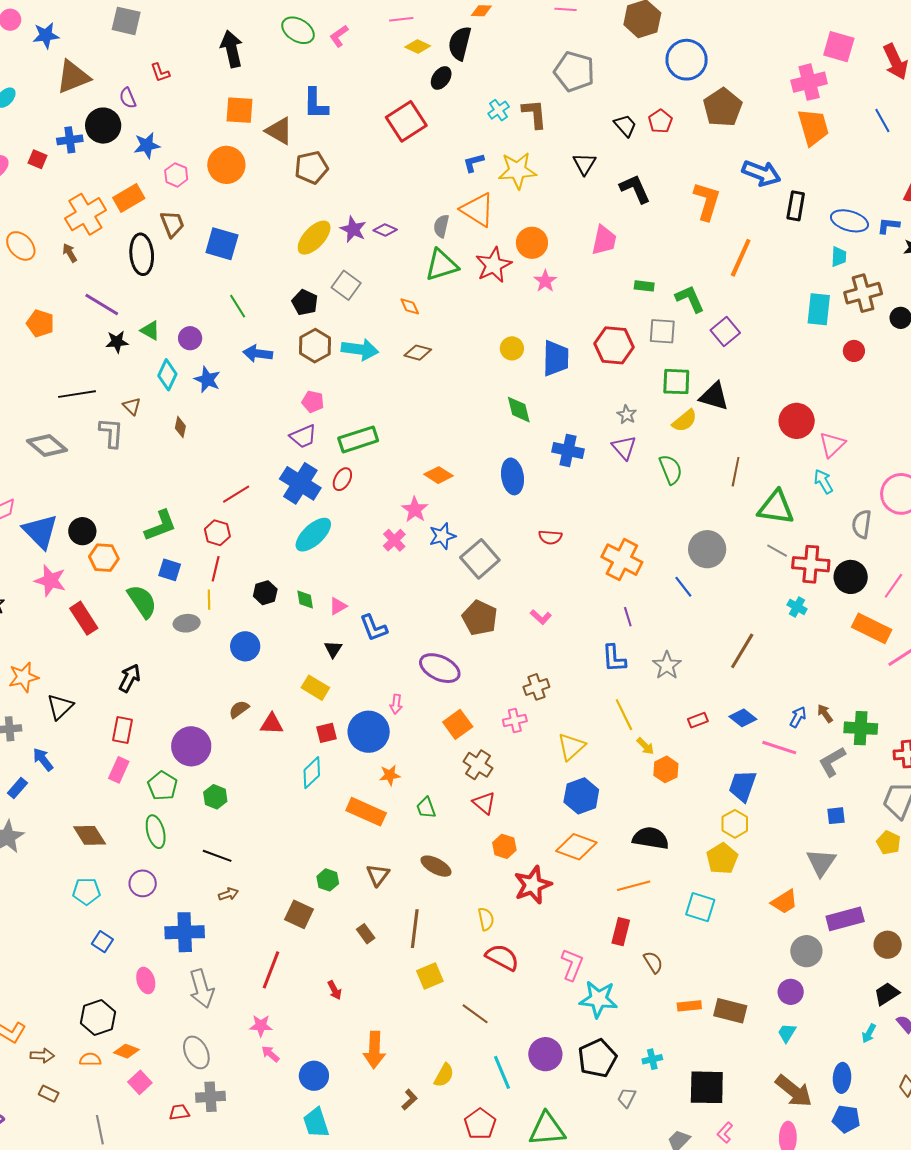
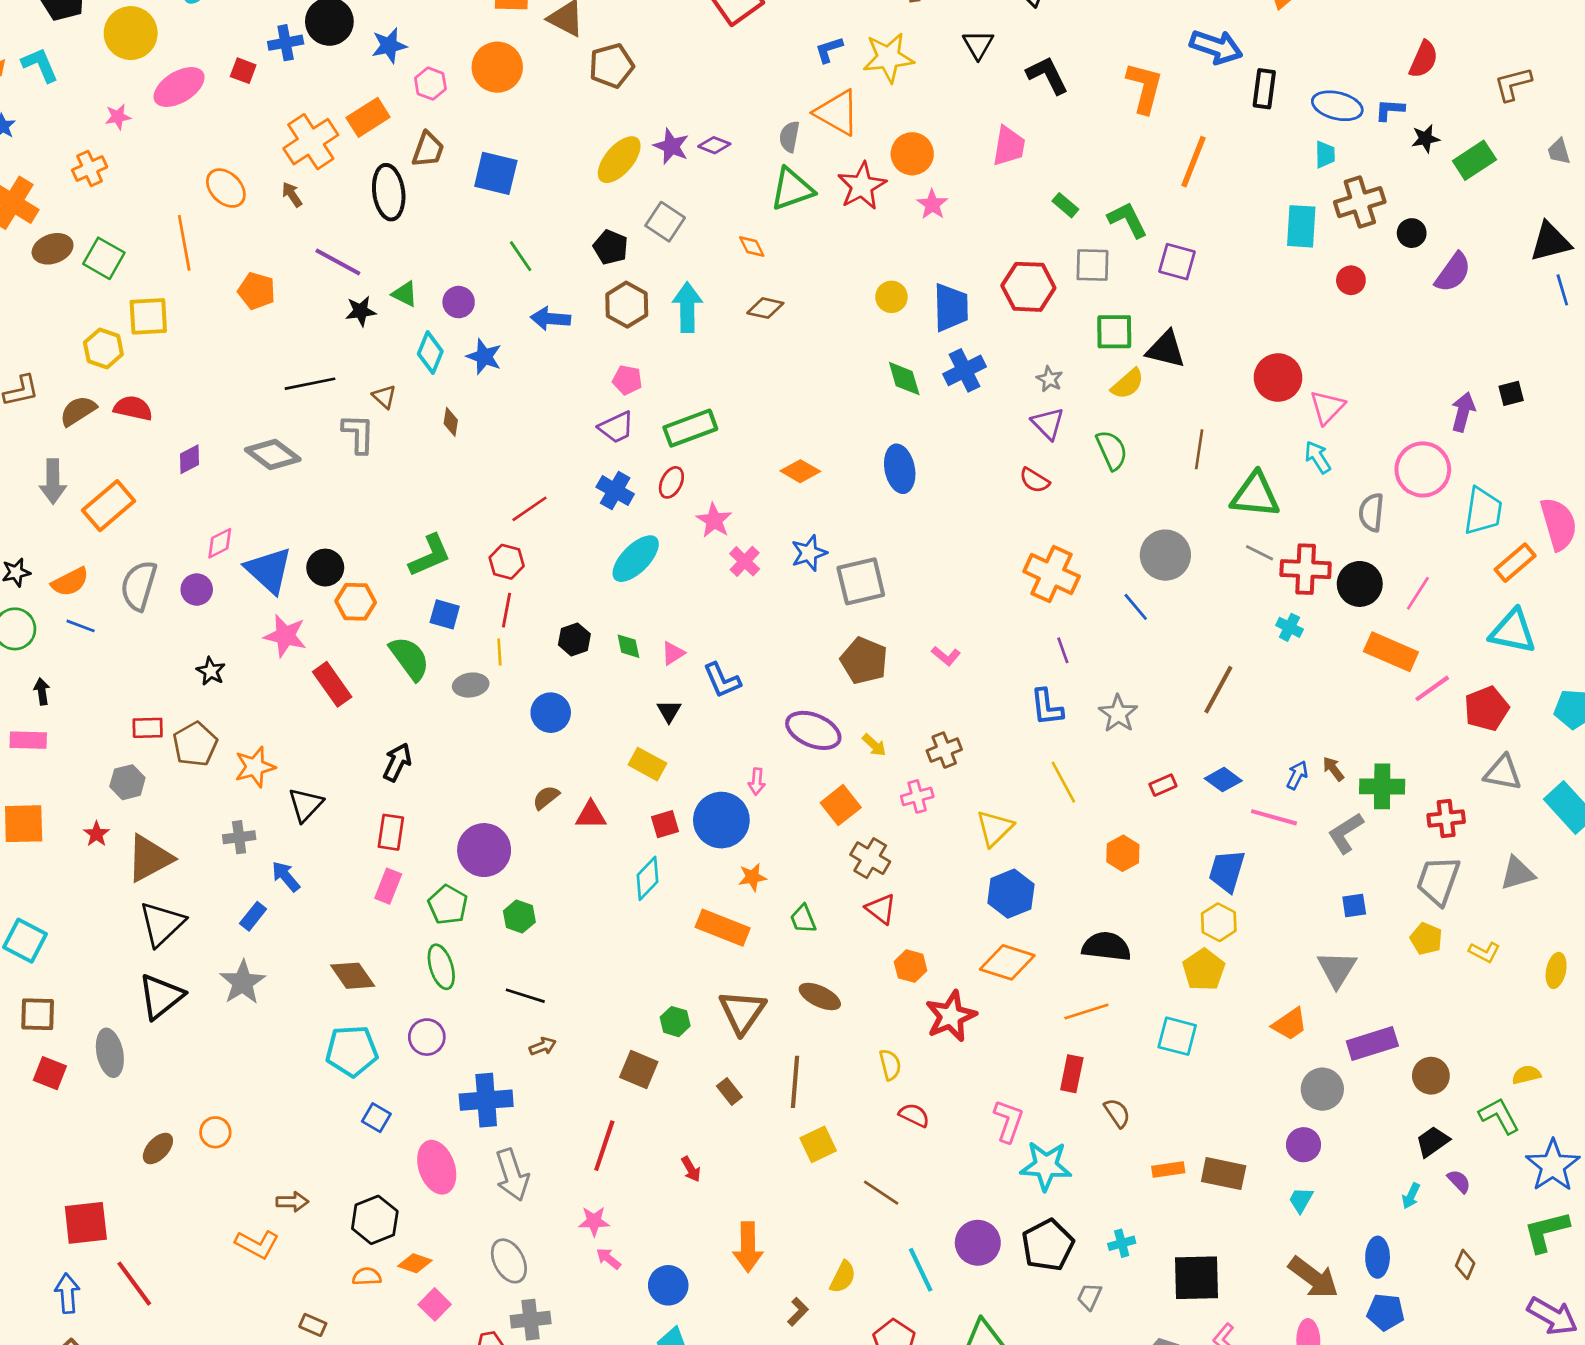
brown trapezoid: (172, 224) -> (428, 150), turned 44
green rectangle: (644, 286) -> (1065, 205), turned 36
purple square: (725, 331) -> (1177, 262), turned -32
cyan arrow: (360, 349) -> (687, 307), turned -96
blue cross: (568, 450) -> (965, 370), moved, turned -36
blue cross: (300, 483) -> (615, 491), size x0.7
pink star: (415, 510) -> (714, 520), moved
red semicircle: (550, 537) -> (1034, 480), moved, turned 30
gray square: (480, 559) -> (861, 581), turned 30
yellow arrow: (645, 746) -> (874, 745), moved
brown triangle: (378, 875) -> (742, 1012), size x1.5
cyan pentagon: (86, 891) -> (352, 1051), size x1.4
red semicircle: (502, 957) -> (914, 1115), size x0.7
pink ellipse: (146, 980) -> (437, 1167), size x1.5
brown arrow: (42, 1056) -> (292, 1202), moved

